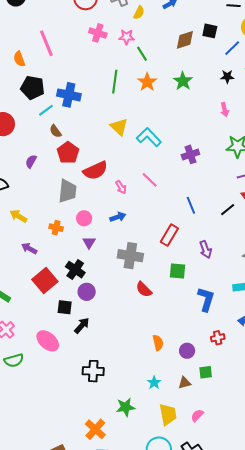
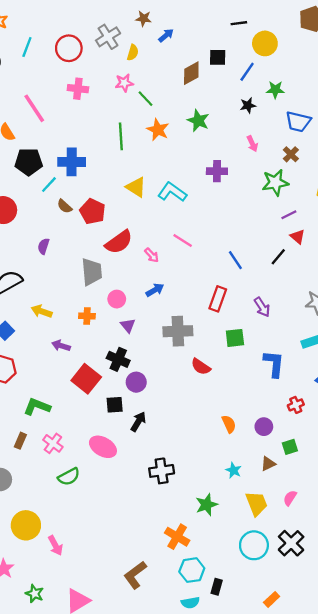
pink cross: (98, 33) -> (78, 89), moved
red pentagon: (68, 153) -> (93, 211), moved
purple cross: (190, 154) -> (217, 171), moved, turned 30

